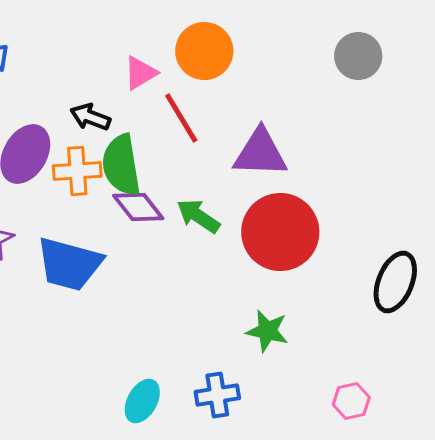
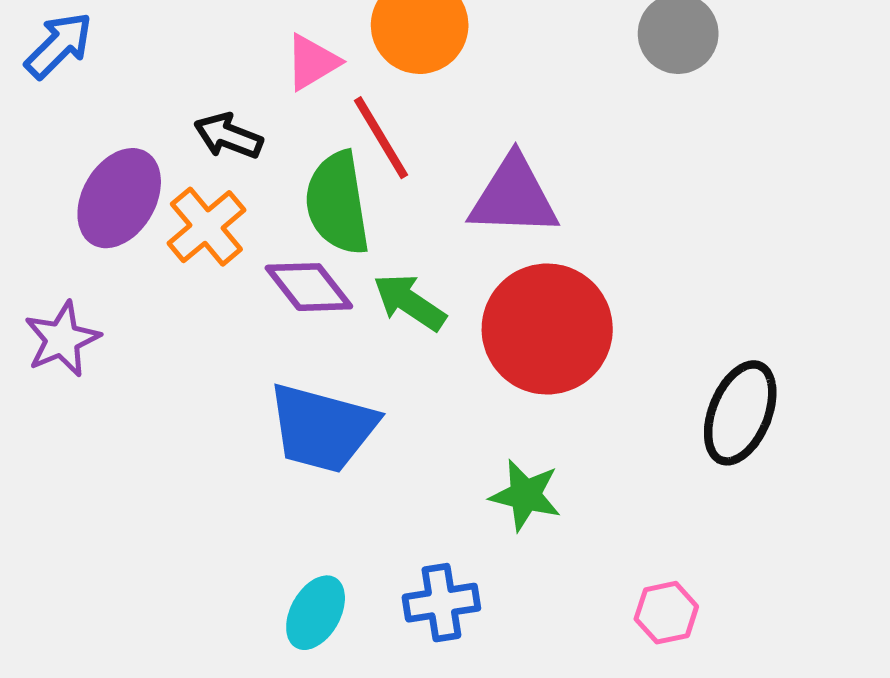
green semicircle: (121, 165) -> (337, 203), moved
orange cross: (77, 171) -> (206, 227), turned -36
blue trapezoid: (69, 264) -> (322, 428), moved

